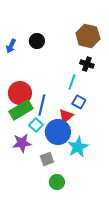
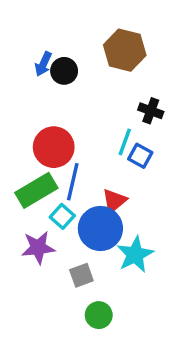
brown hexagon: (88, 36) -> (125, 50), moved
blue arrow: (11, 46) -> (43, 64), moved
red circle: (20, 93) -> (54, 147), moved
blue square: (79, 102) -> (140, 156), moved

